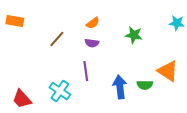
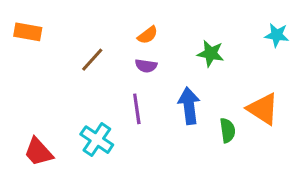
green semicircle: (145, 85) -> (228, 130), turned -98
blue arrow: (120, 87) -> (189, 106), moved

